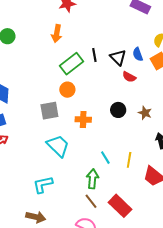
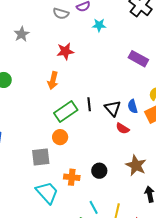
black circle: (118, 110) -> (99, 171), moved
brown star: (145, 113) -> (136, 165), size x1.5
orange cross: (83, 120) -> (72, 177), moved

